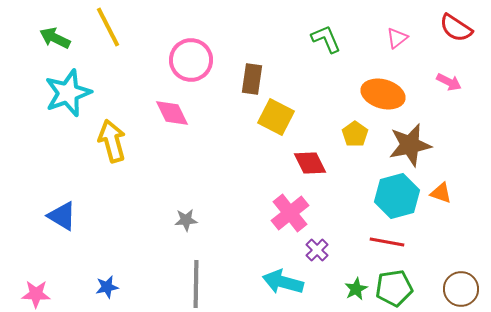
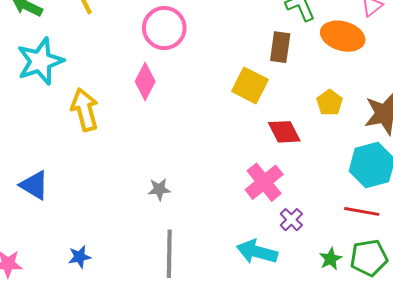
brown rectangle: (252, 79) -> (280, 47), moved
orange ellipse: (383, 94) -> (343, 36), moved
pink diamond: (172, 113) -> (145, 81), turned 54

